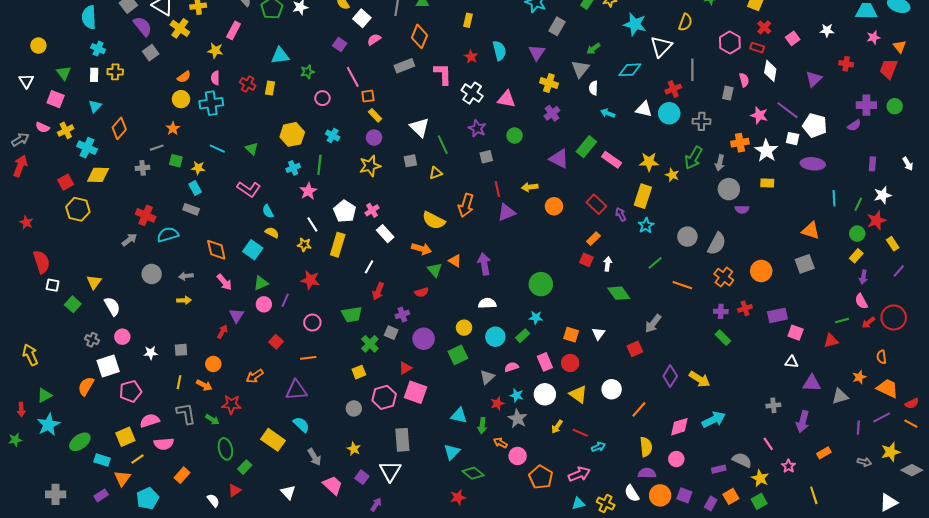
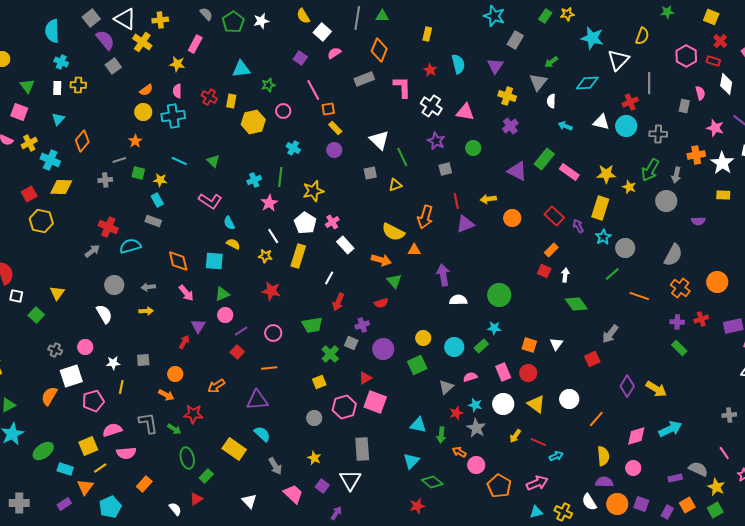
yellow hexagon: (292, 134) -> (253, 122), moved
yellow star: (370, 166) -> (313, 191), moved
gray circle: (729, 189) -> (666, 201), moved
gray circle: (687, 237) -> (625, 248), moved
cyan square: (253, 250) -> (214, 261), turned -30
orange triangle: (455, 261) -> (414, 250), moved, turned -32
purple line: (285, 300) -> (241, 331), moved, turned 32
white semicircle: (487, 303) -> (458, 300), moved
white semicircle: (112, 306) -> (104, 314), moved
yellow line: (179, 382) -> (121, 387), moved

